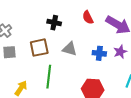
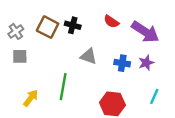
red semicircle: (88, 17) -> (111, 22), turned -32
brown square: (39, 48) -> (48, 27), moved, turned 36

